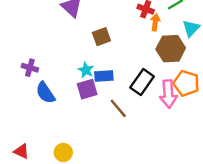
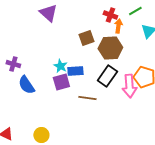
brown square: (101, 37) -> (86, 38), moved
brown hexagon: (171, 49) -> (110, 48), moved
brown line: (118, 108) -> (87, 98), turned -42

